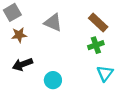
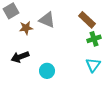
brown star: (19, 35) -> (26, 28), moved
green cross: (96, 45) -> (94, 39), moved

